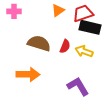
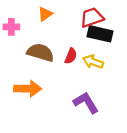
orange triangle: (58, 10) -> (45, 14), moved
pink cross: (14, 11) -> (11, 27), moved

